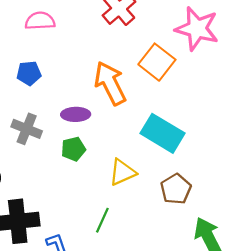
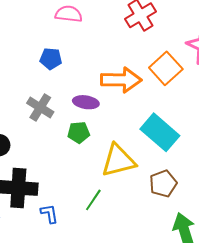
orange arrow: (110, 83) -> (121, 80), turned 108
yellow triangle: (122, 172) -> (118, 161), size x1.4

